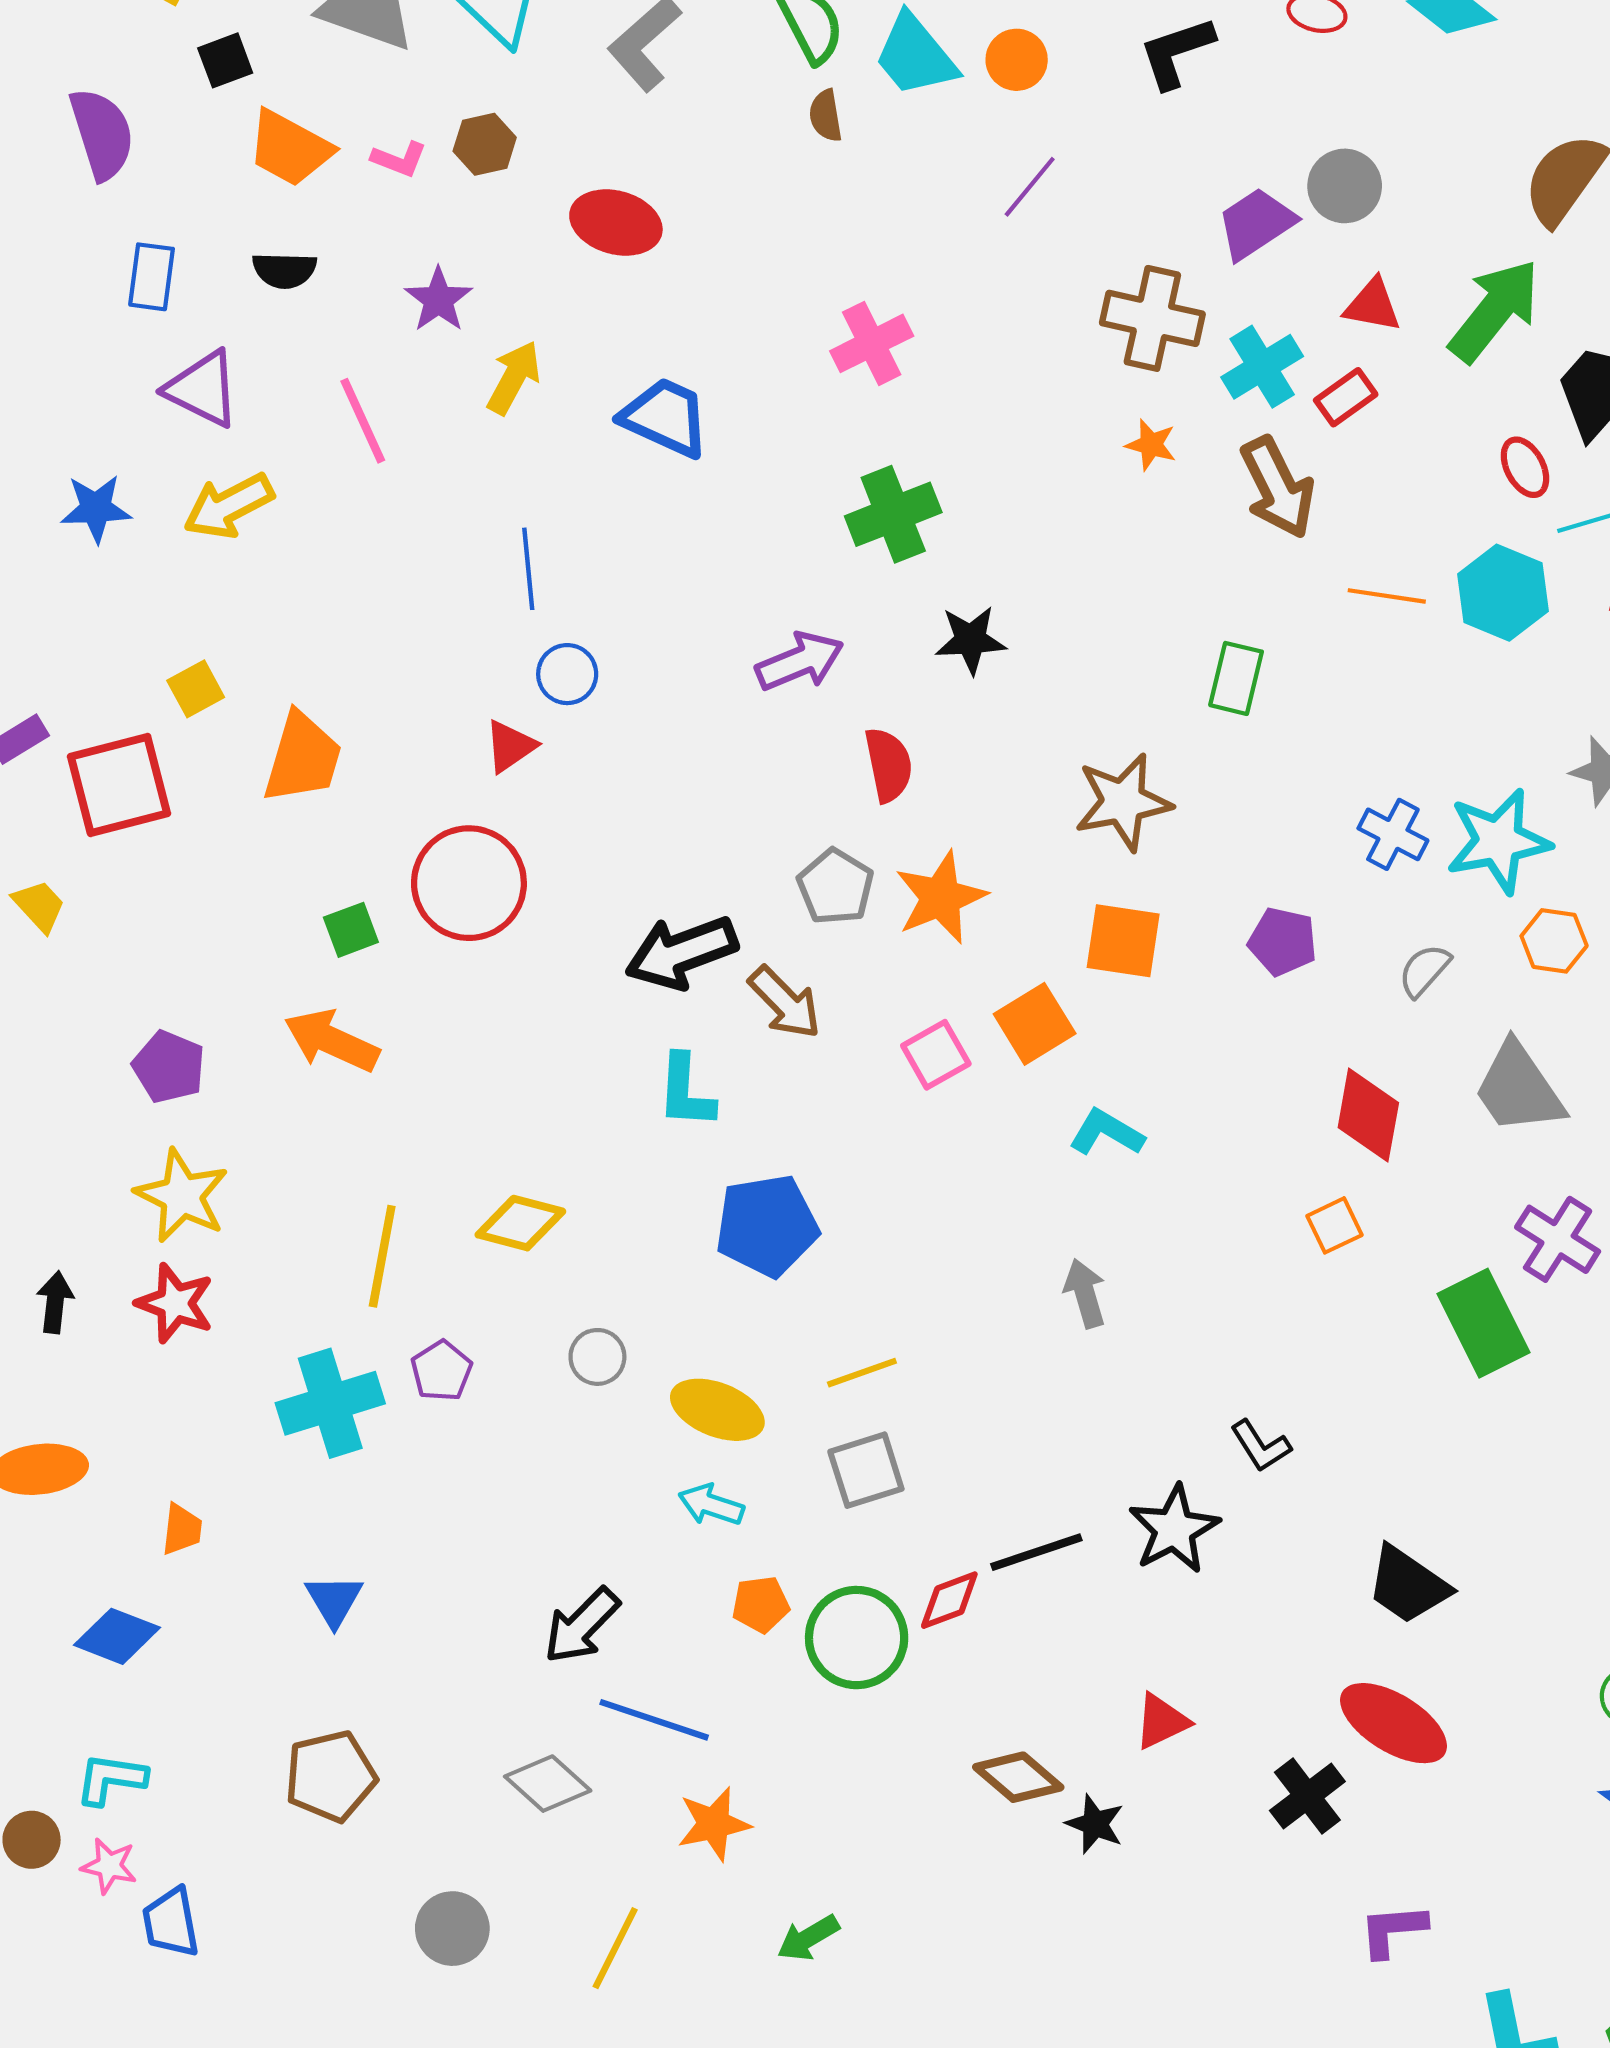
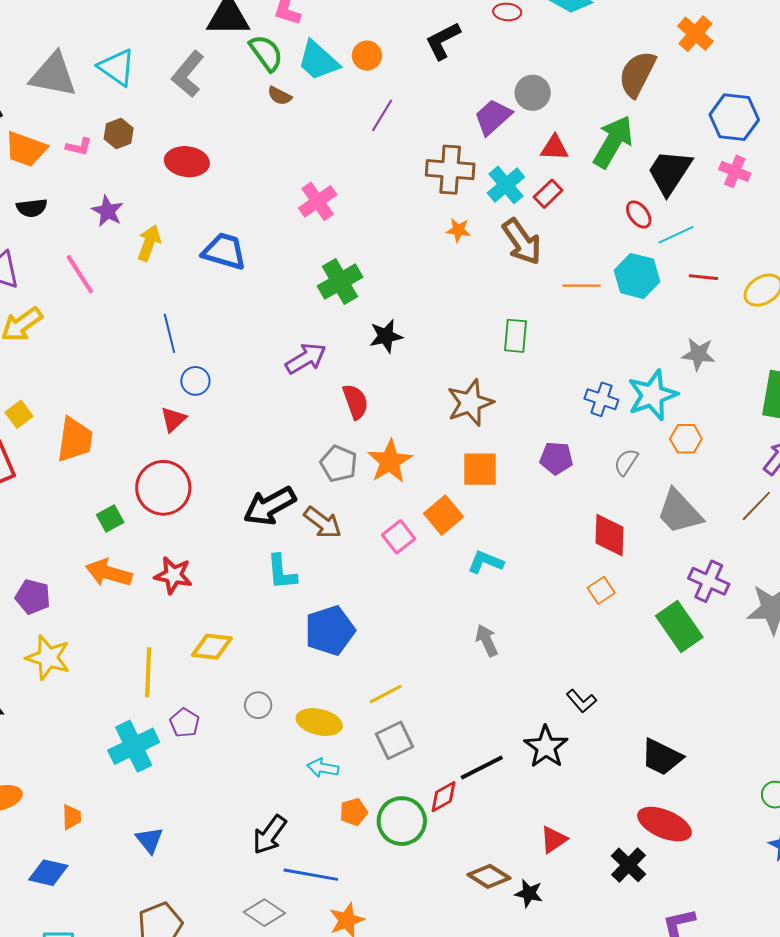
brown semicircle: (826, 116) -> (280, 96), turned -45
red star: (175, 1303) -> (173, 575), moved

